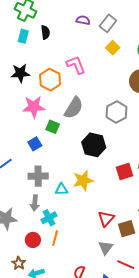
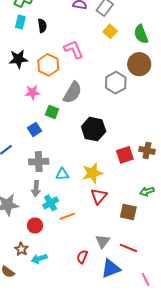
black semicircle: (45, 32) -> (42, 26), moved
pink star: (34, 107) -> (32, 92), size x0.7
gray hexagon: (116, 112) -> (116, 83), moved
yellow star: (83, 180) -> (92, 173), moved
red triangle: (106, 219) -> (99, 196), moved
brown square: (127, 229) -> (128, 212), turned 30
orange line: (55, 238) -> (67, 216), moved, turned 56
gray triangle: (106, 248) -> (103, 241), moved

